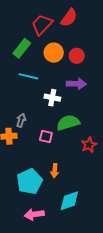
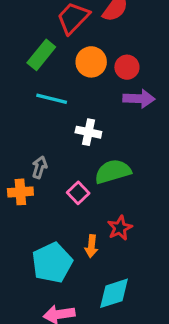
purple arrow: (76, 84) -> (139, 99), moved
pink square: (46, 137) -> (78, 193), turned 32
red star: (89, 145) -> (120, 228), moved

